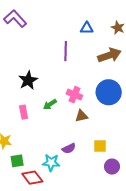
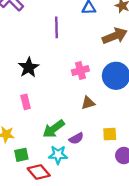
purple line: (66, 51) -> (57, 27), moved
pink cross: (74, 95) -> (80, 71), moved, turned -35
green arrow: (50, 104) -> (54, 129), moved, size x1.5

